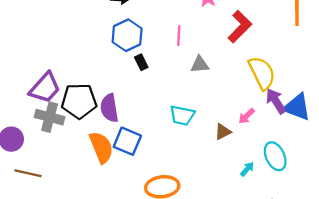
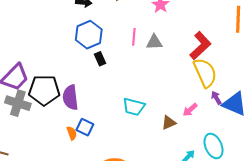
red L-shape: (240, 27) -> (200, 46), moved
gray triangle: (200, 65) -> (154, 42), moved
purple arrow: (276, 101) -> (216, 98), size x0.6
blue square: (127, 141) -> (85, 127), size x0.7
orange semicircle: (101, 147) -> (72, 133), moved, size x0.5

